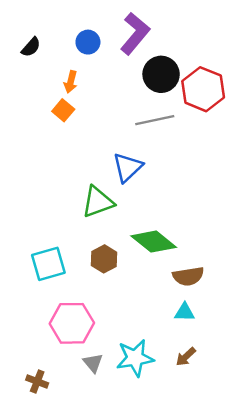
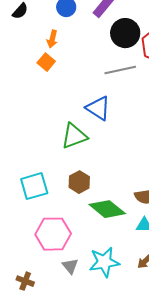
blue triangle: (128, 167) -> (98, 108), turned -44
green diamond: (154, 242) -> (107, 209), moved

